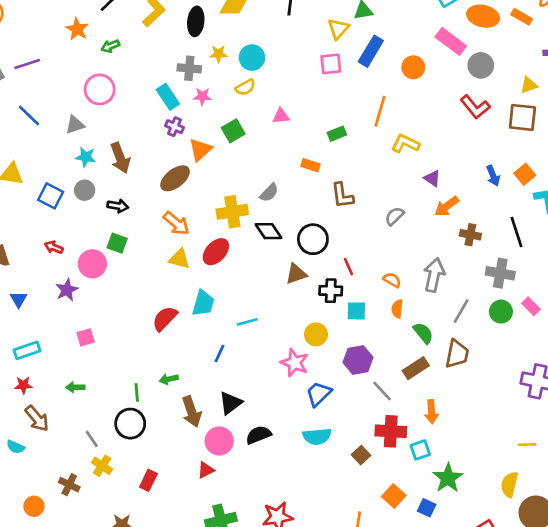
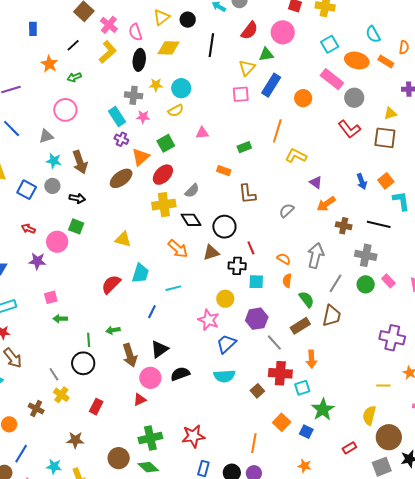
orange arrow: (176, 223) -> (178, 249), moved
black line: (517, 232) -> (379, 224), turned -60
red ellipse: (216, 252) -> (163, 175), moved
purple star: (67, 290) -> (37, 261), turned 30
green arrow: (75, 387) -> (60, 319), moved

